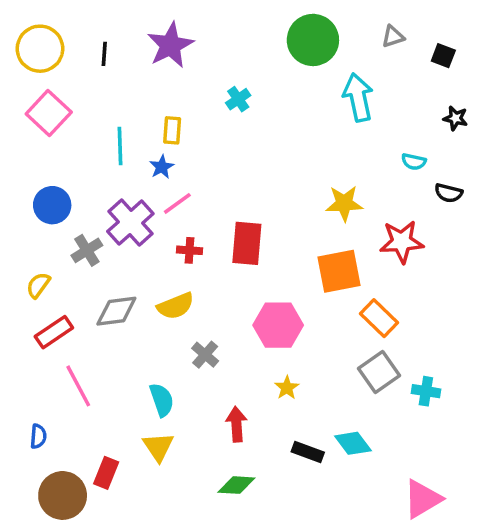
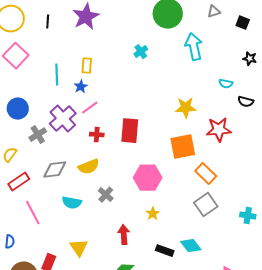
cyan cross: (238, 99) -> (141, 52), moved
cyan cross: (426, 391) -> (248, 216), moved
cyan semicircle: (162, 400) -> (72, 203), moved, turned 120

